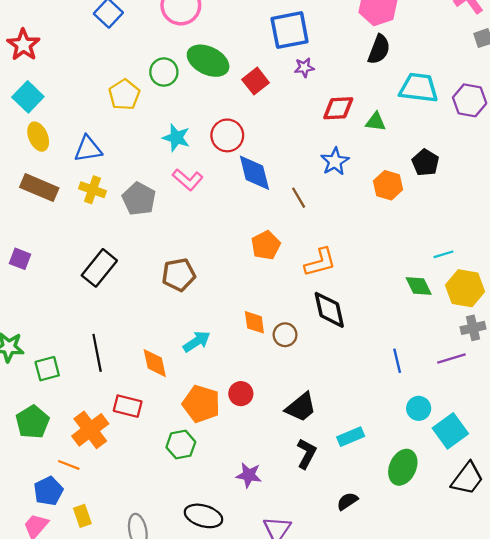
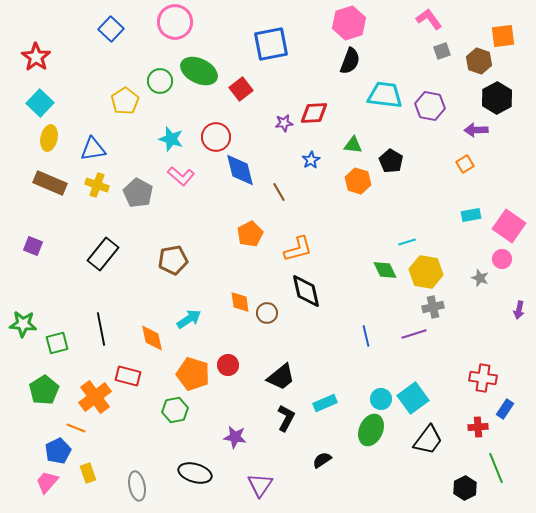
purple star: (304, 67) -> (284, 123), moved
green triangle: (376, 122) -> (353, 145), moved
yellow ellipse: (38, 137) -> (49, 138), turned 35
blue star: (335, 161) -> (311, 160), size x0.7
cyan circle: (419, 408) -> (381, 399), moved

